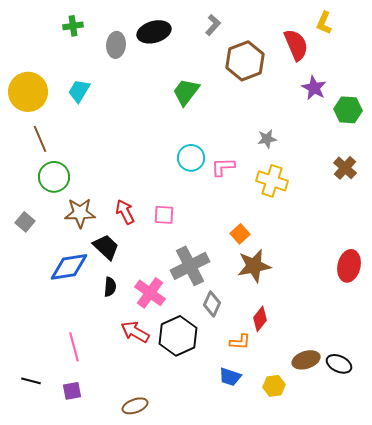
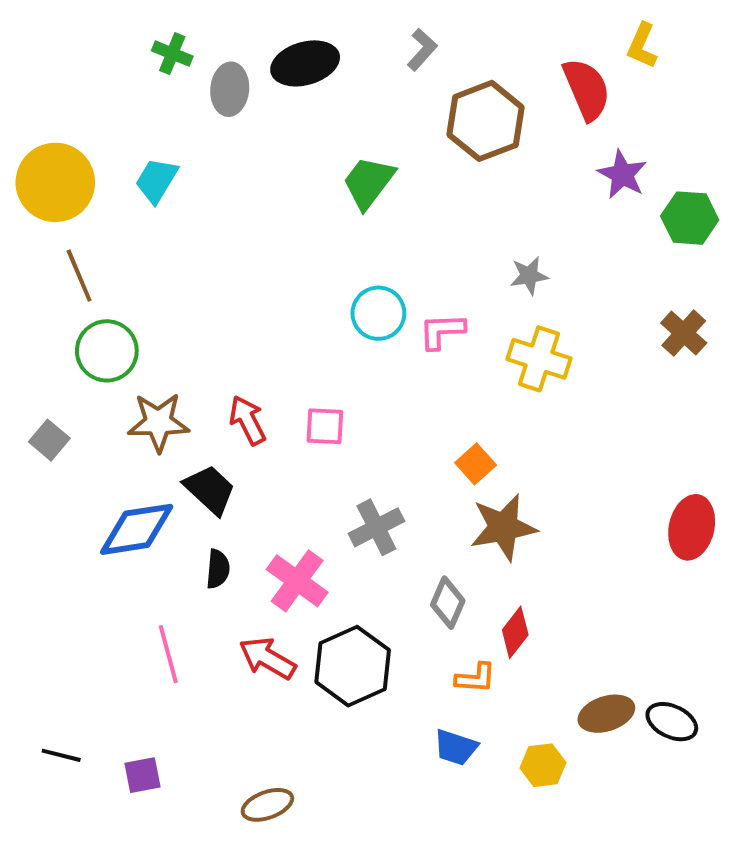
green cross: (73, 26) -> (172, 54), moved, turned 30
gray cross: (190, 266) -> (376, 527), size x0.7
gray diamond: (212, 304) -> (448, 603), moved
pink line: (74, 347) -> (168, 654), moved

